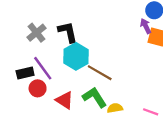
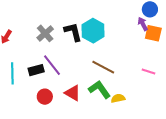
cyan hexagon: (76, 56) -> (93, 31), moved
red circle: (38, 88) -> (45, 97), moved
pink line: (151, 112) -> (149, 72), moved

